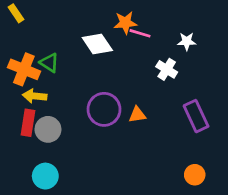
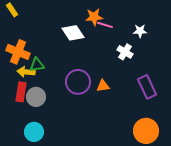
green triangle: (49, 63) -> (37, 65), moved, turned -42
orange circle: (195, 175) -> (146, 131), size x1.6

